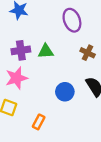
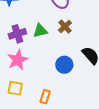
brown cross: (88, 53) -> (65, 27), moved, turned 32

